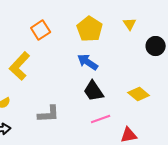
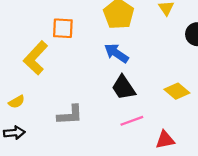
orange square: (41, 30) -> (63, 28), moved, turned 36

